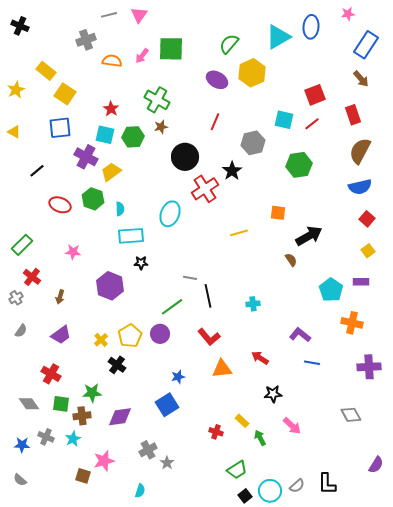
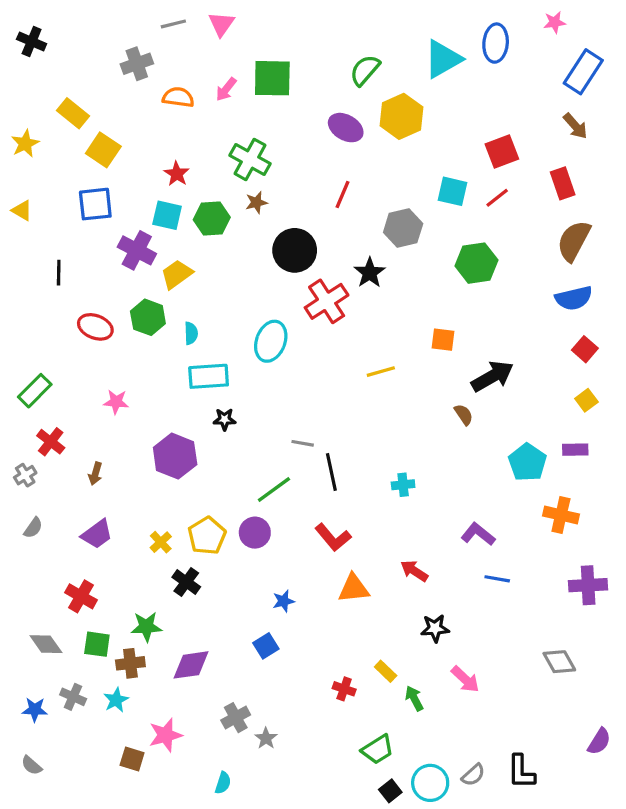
black line: (37, 171) -> (59, 273), turned -49
blue square: (167, 405) -> (266, 646), size x0.7

